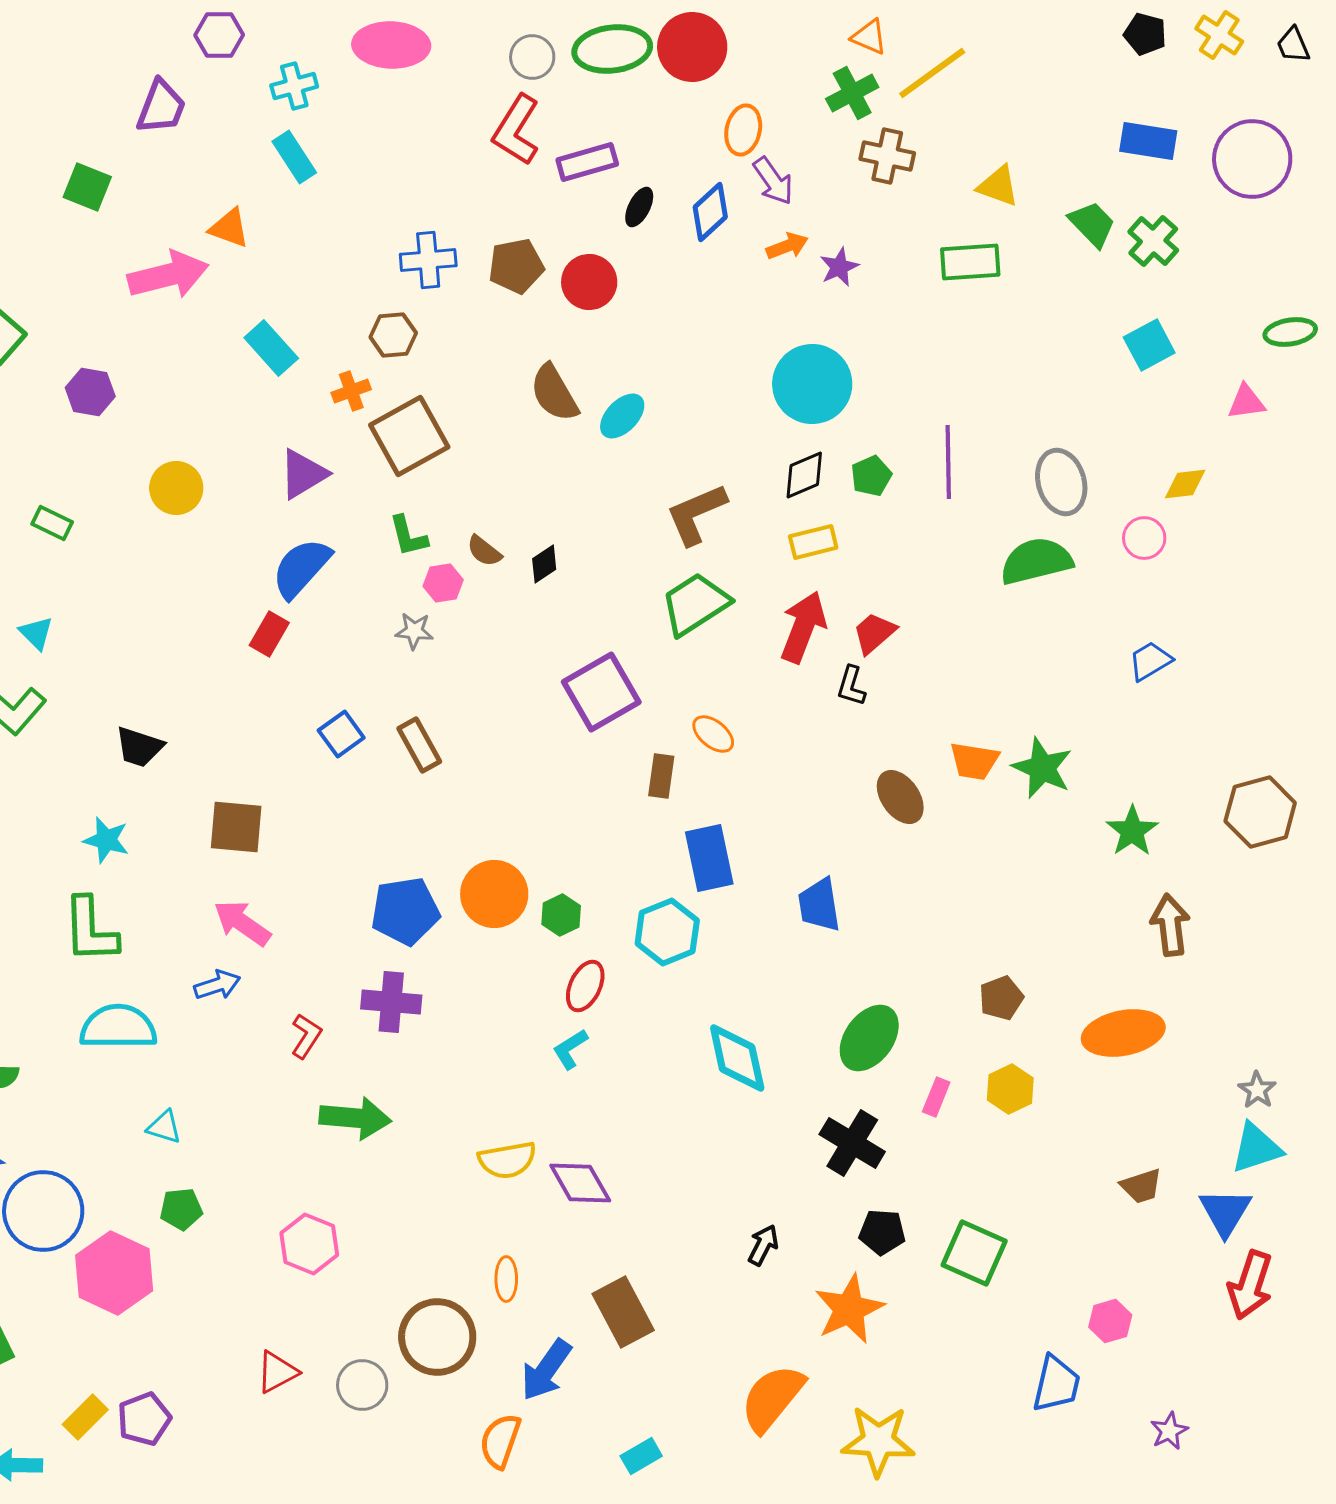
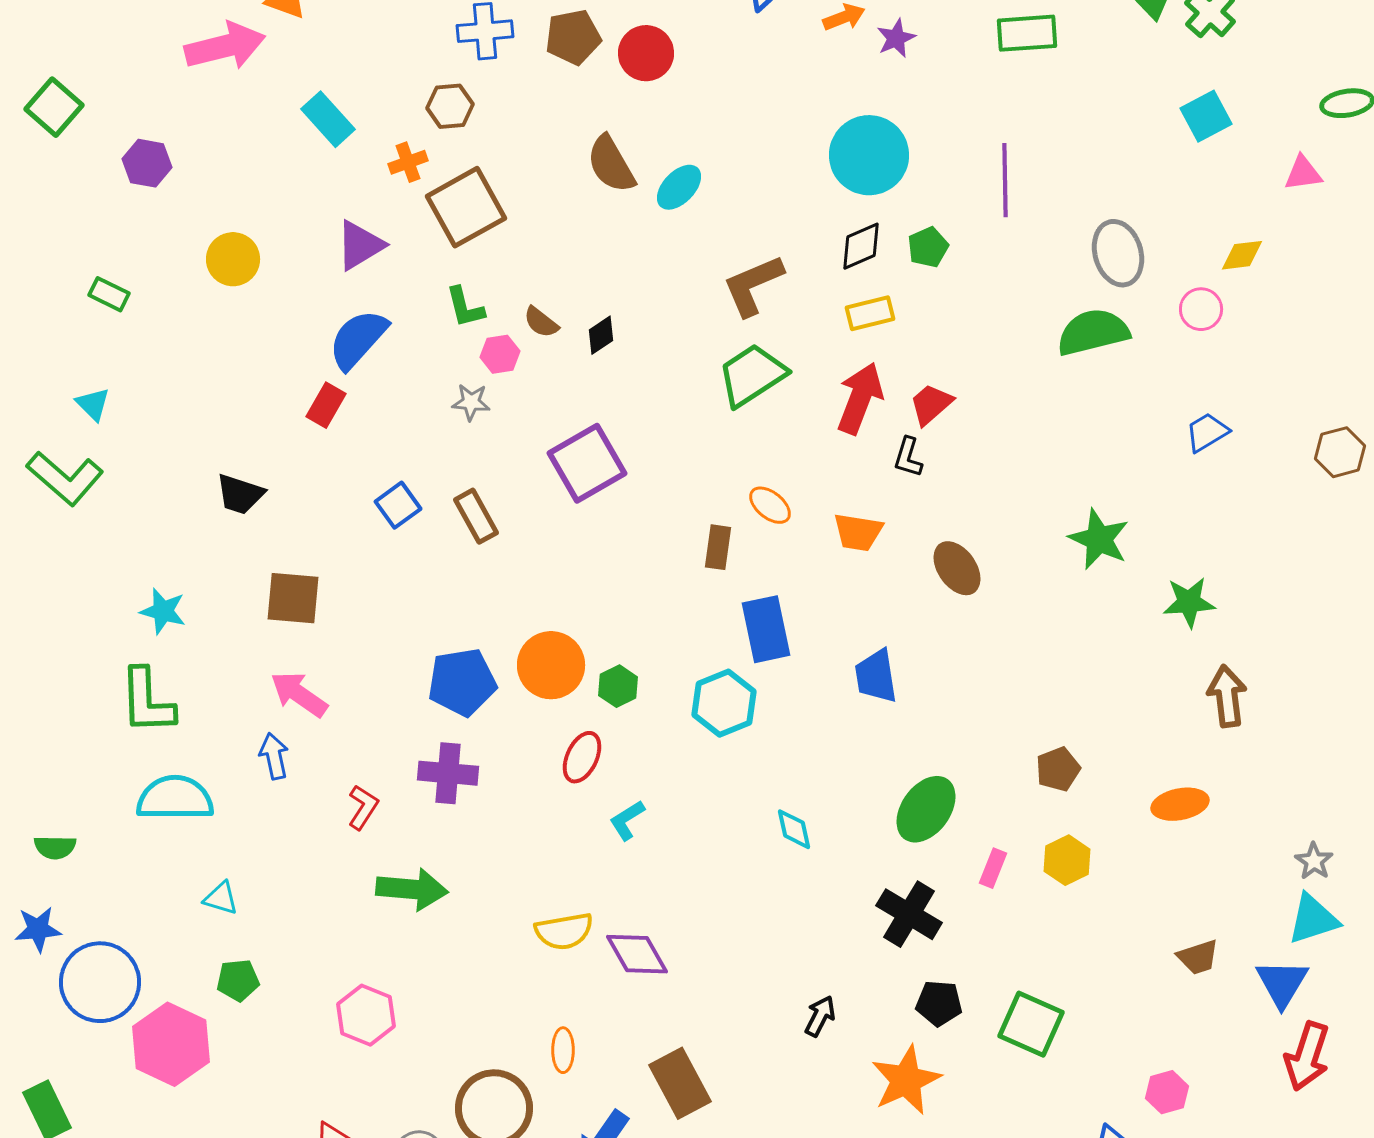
purple line: (948, 462) -> (1005, 180), moved
purple square: (601, 692) -> (587, 463), moved
black trapezoid: (139, 747) -> (240, 494), moved
orange trapezoid: (974, 761) -> (858, 532), moved
brown hexagon: (1260, 812) -> (1340, 452), moved, size x0.7
green star: (1132, 831) -> (1189, 602), turned 30
blue arrow: (217, 985) -> (274, 756), turned -84
red ellipse: (585, 986) -> (582, 757), moved
orange ellipse: (1123, 1033) -> (1180, 804), size x0.7
cyan diamond: (737, 1058) -> (794, 829), size x0.6

